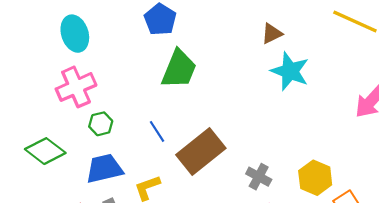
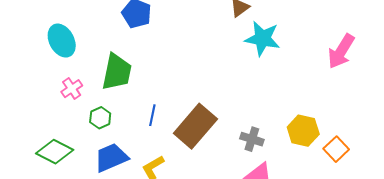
green trapezoid: (179, 69) -> (117, 72), moved
pink cross: (76, 87) -> (72, 89), size x0.6
blue line: (157, 131) -> (152, 115), turned 55

